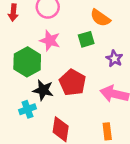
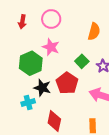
orange semicircle: (100, 18) -> (94, 31), turned -114
green square: (86, 39) -> (82, 61), moved, turned -32

